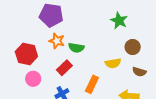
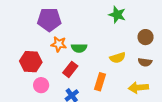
brown circle: (133, 47) -> (146, 37), moved

